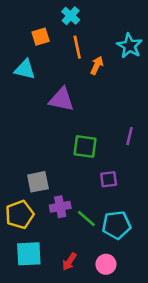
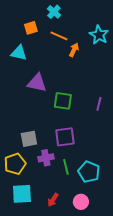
orange line: (77, 47) -> (59, 36), turned -54
purple triangle: (61, 99) -> (37, 83), moved
green square: (85, 147) -> (63, 101), moved
purple square: (109, 179) -> (65, 137), moved, size x1.5
green line: (86, 218) -> (66, 167), turned 35
cyan pentagon: (116, 225) -> (89, 172), turned 30

